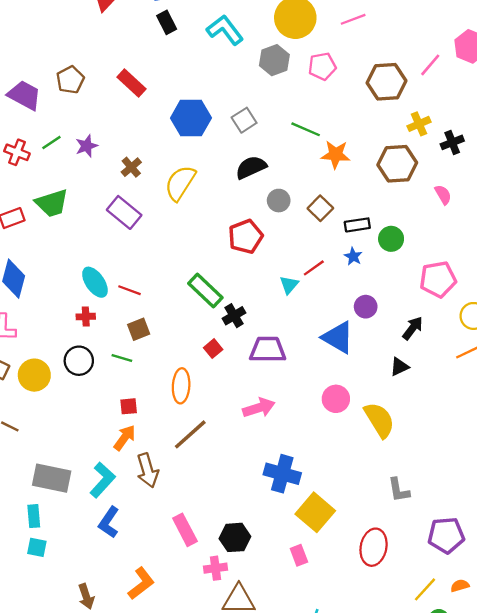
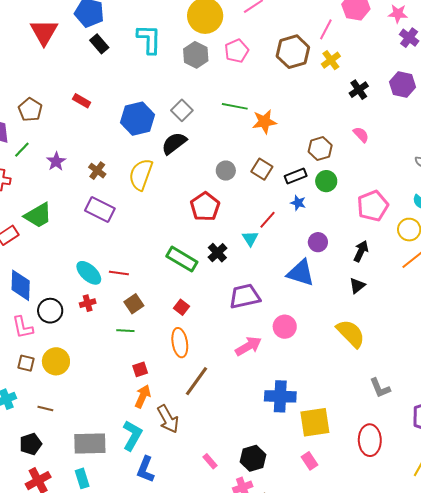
cyan L-shape: (225, 30) -> (149, 39), turned 52
red rectangle: (131, 83) -> (82, 101), size x0.7
yellow cross: (419, 124) -> (331, 60), moved
green line: (51, 143) -> (22, 150), moved
brown hexagon: (397, 164) -> (320, 149), moved, size x0.7
black semicircle: (251, 167) -> (174, 143), moved
black cross: (234, 316) -> (217, 253), moved
red square: (213, 349) -> (181, 307), moved
black circle: (79, 361) -> (50, 311), moved
pink circle: (336, 399) -> (285, 327), moved
yellow square: (315, 512) -> (315, 422), turned -36
pink rectangle: (185, 530) -> (210, 461), size x0.6

